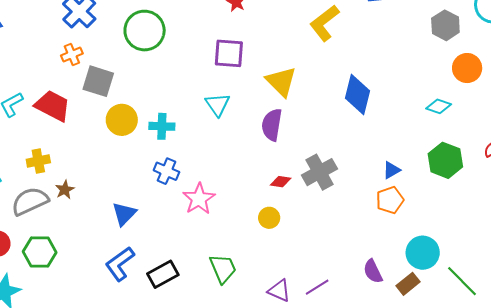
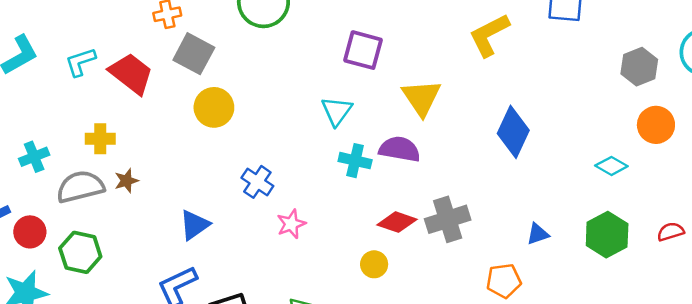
purple semicircle: (272, 125) -> (400, 149), turned 80
cyan cross: (162, 126) -> (355, 161), moved
red diamond: (281, 182) -> (397, 222), size x1.4
pink star: (199, 199) -> (291, 224), size x0.7
orange pentagon: (390, 200) -> (504, 281), moved

